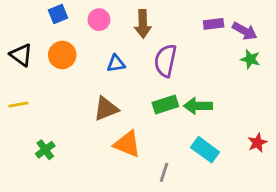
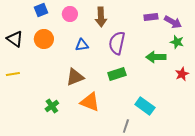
green arrow: (198, 106) -> (156, 57), moved
red star: (257, 143) -> (182, 74), moved
green cross: (45, 150) -> (52, 106), moved
gray line: (164, 172) -> (126, 126), moved

